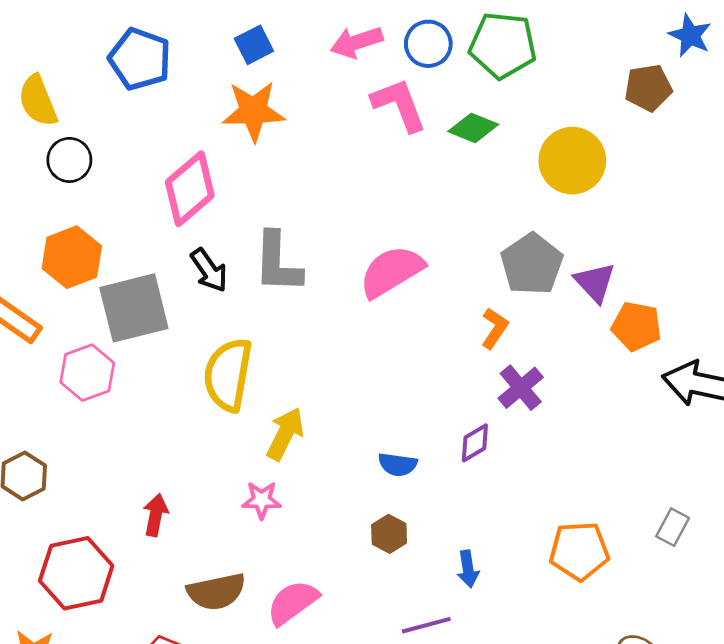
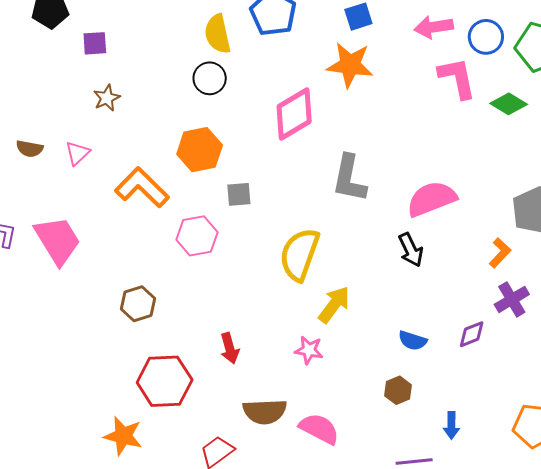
yellow semicircle: (38, 101) -> (218, 34), moved
black arrow: (209, 270) -> (411, 250), moved
gray square: (134, 308) -> (239, 194), size x0.5
red arrow: (156, 515) -> (230, 348), turned 144
pink semicircle: (293, 602) -> (319, 429), turned 54

